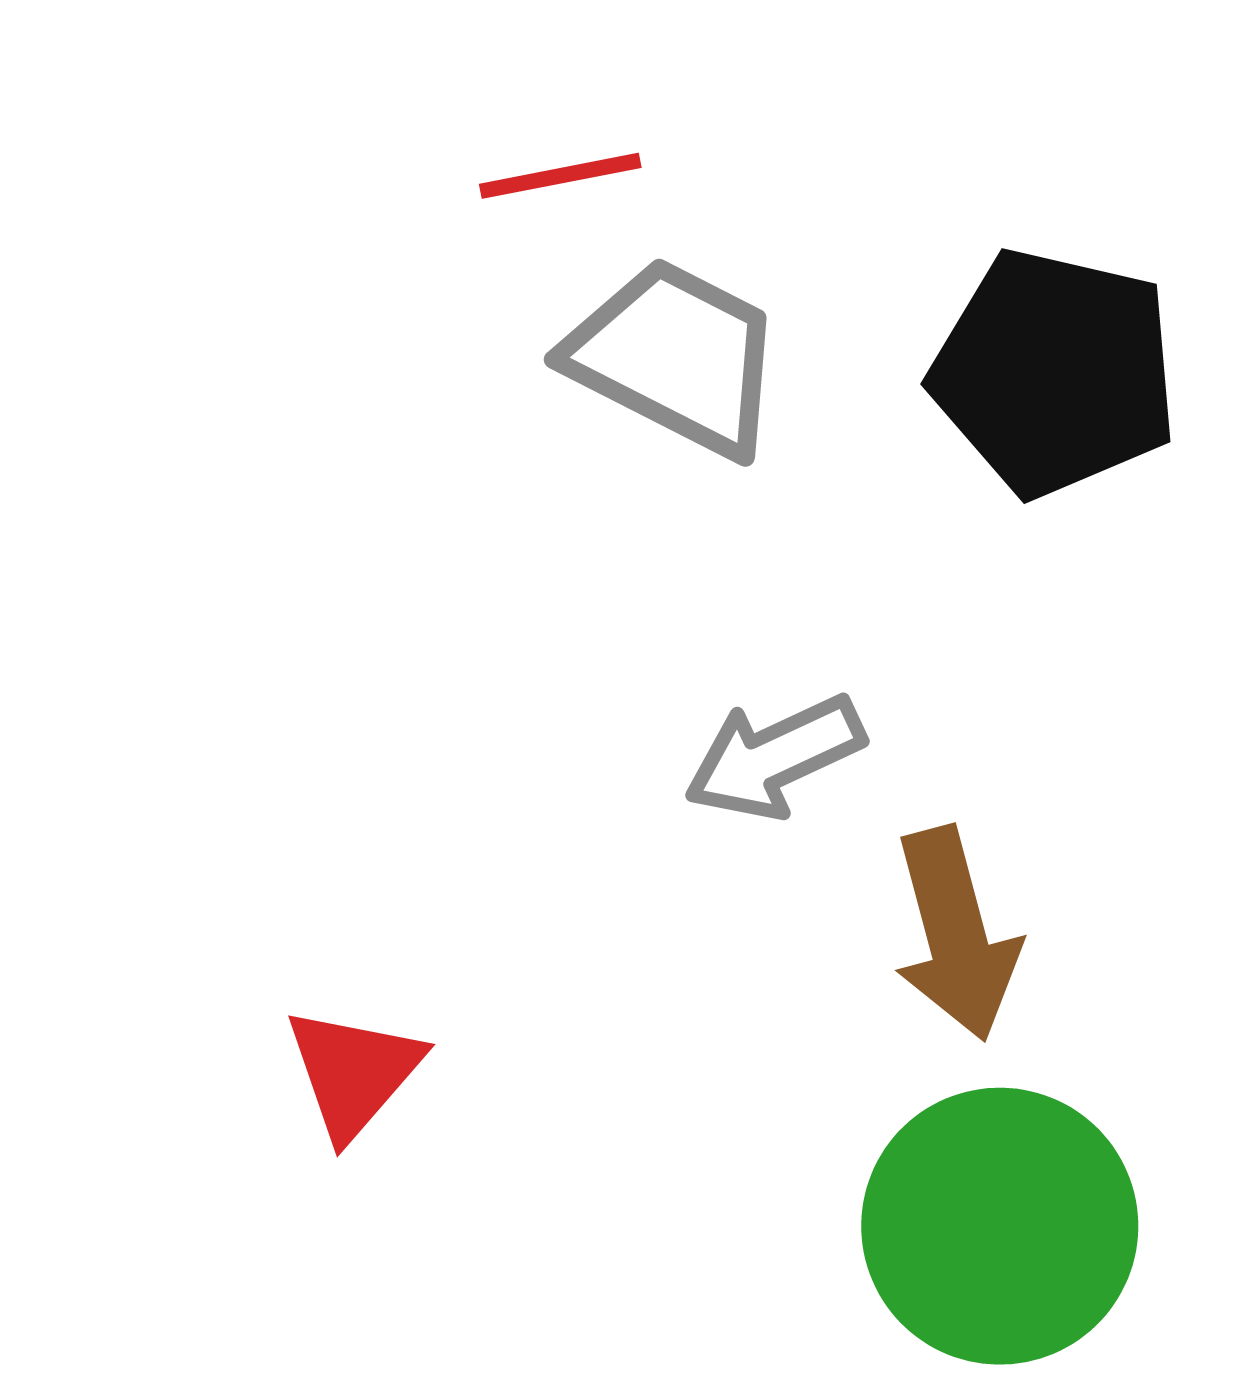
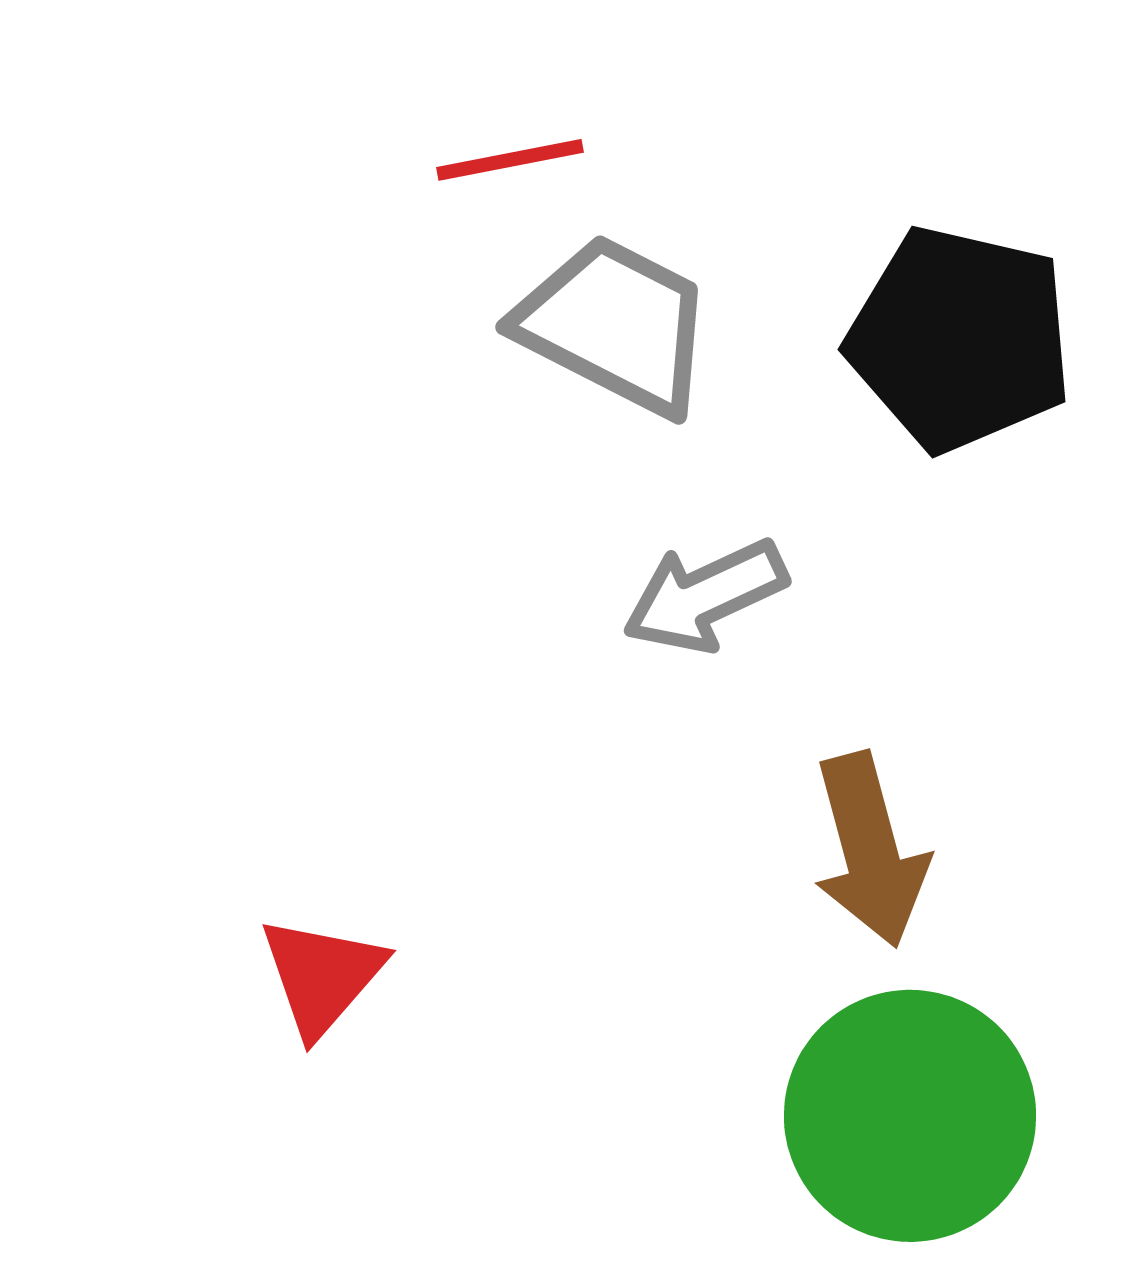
gray arrow: (774, 757) -> (705, 596), moved

